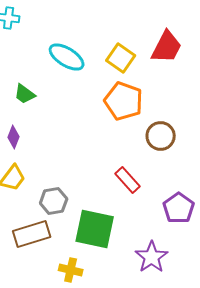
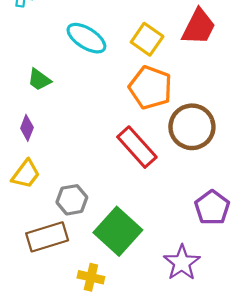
brown circle: (161, 136) -> (192, 127), size x1.4
red rectangle: (128, 180) -> (137, 147), moved, size x1.4
green square: (95, 229) -> (118, 231), turned 30

